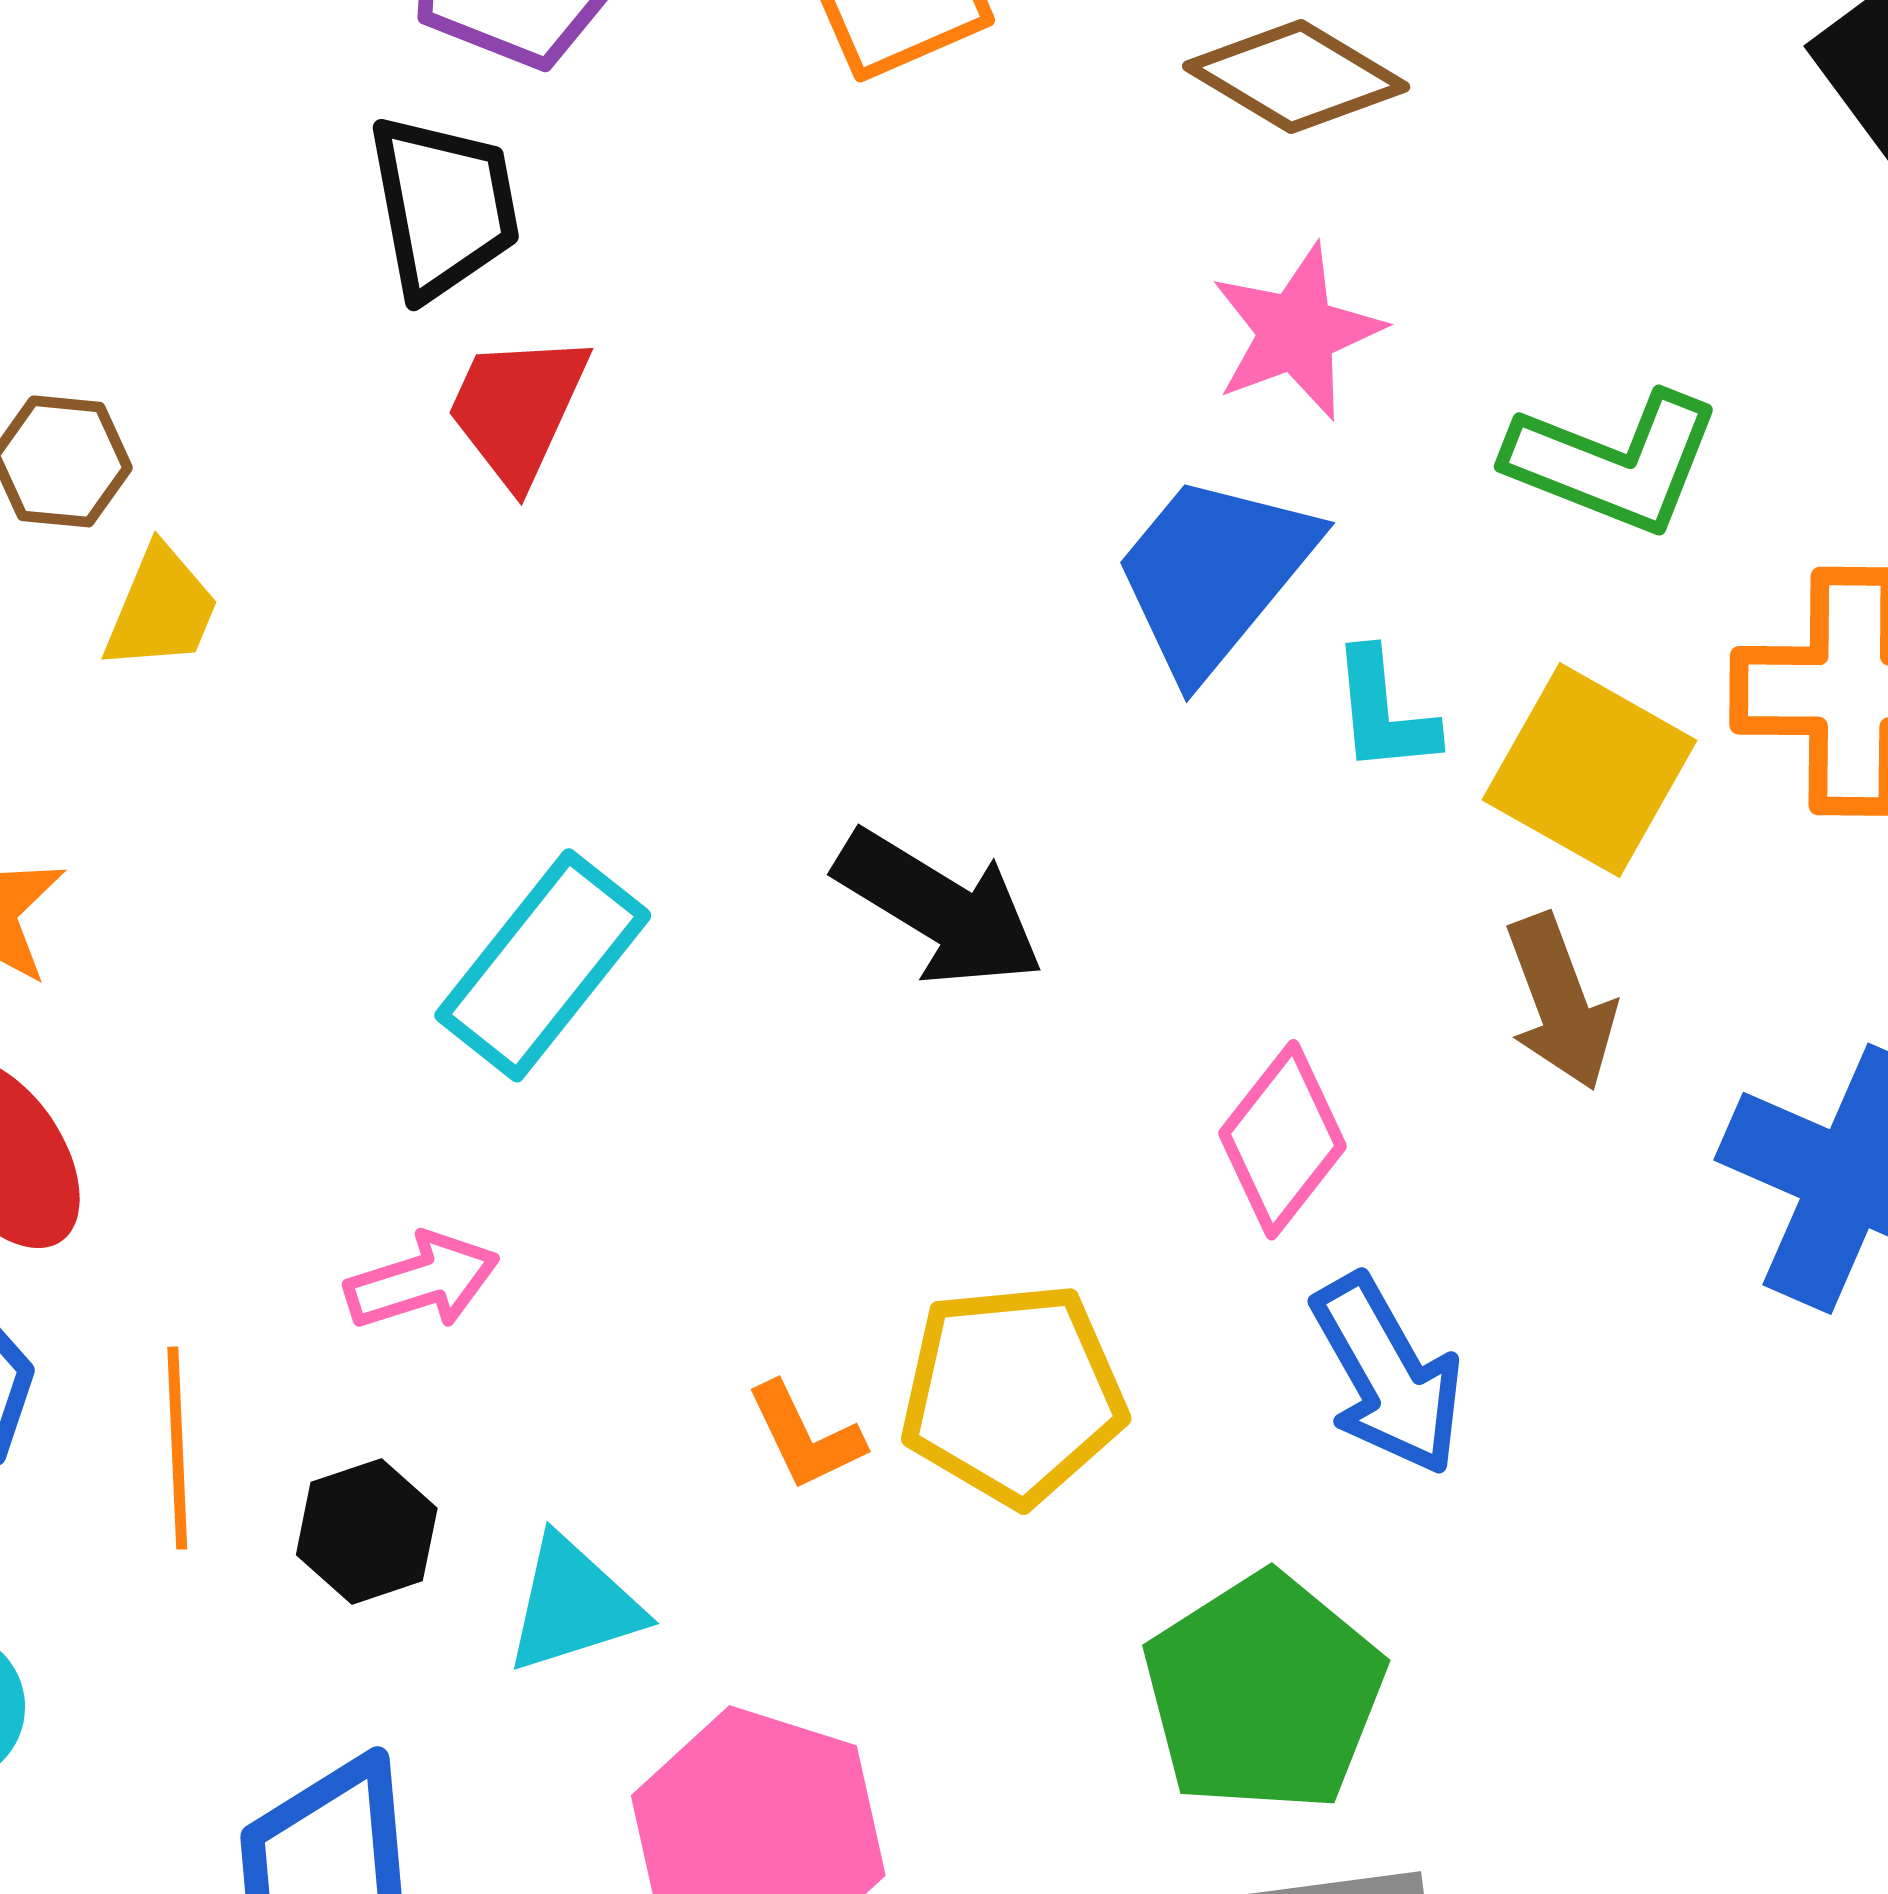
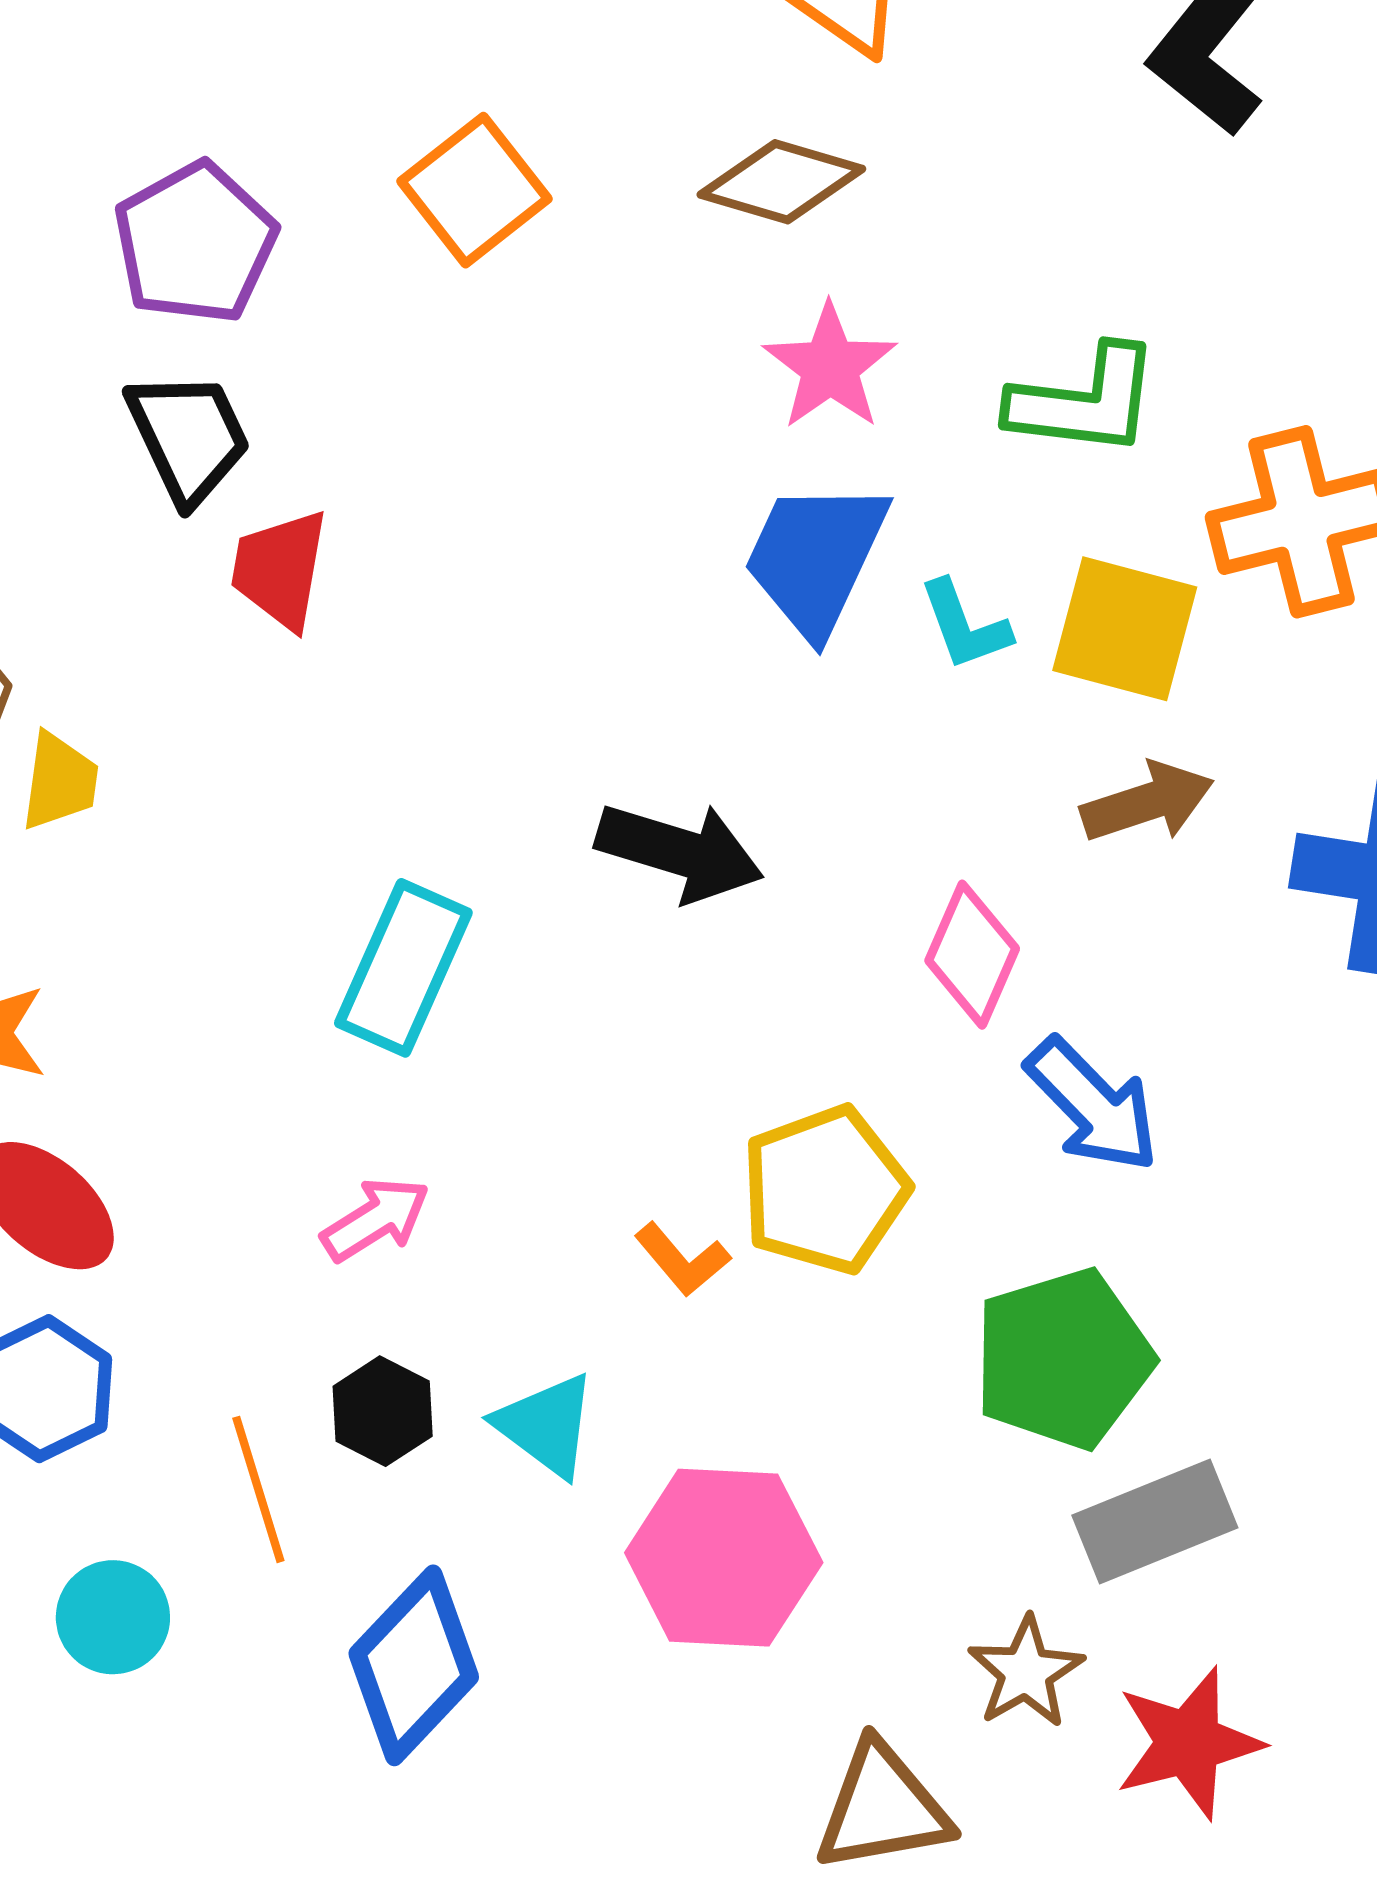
brown arrow: (1560, 1002) -> (1147, 802), turned -73
orange line: (177, 1448) -> (258, 1489), moved
cyan triangle: (573, 1605) -> (546, 1425), turned -51
green pentagon: (1264, 1693) -> (1063, 1359), turned 30

